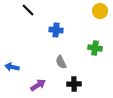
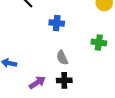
black cross: (74, 84) -> (64, 80), moved

